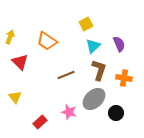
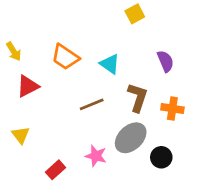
yellow square: (86, 24) -> (135, 14), moved
yellow arrow: (10, 37) -> (14, 51), turned 128
cyan triangle: (93, 46) -> (110, 64), moved, turned -42
red triangle: (20, 62) -> (28, 86), turned 48

